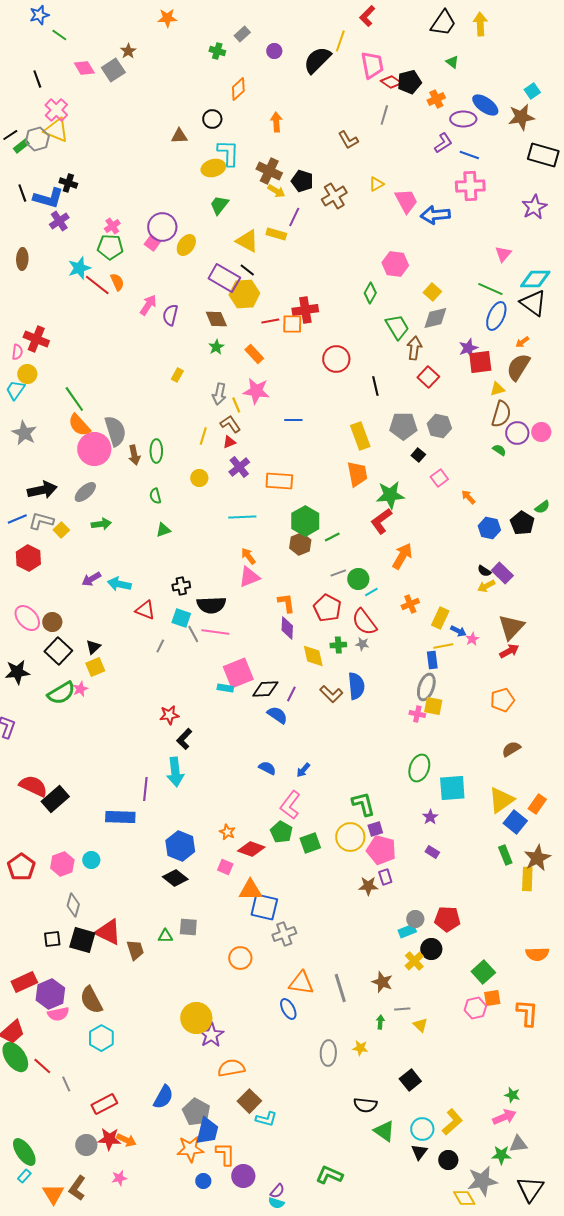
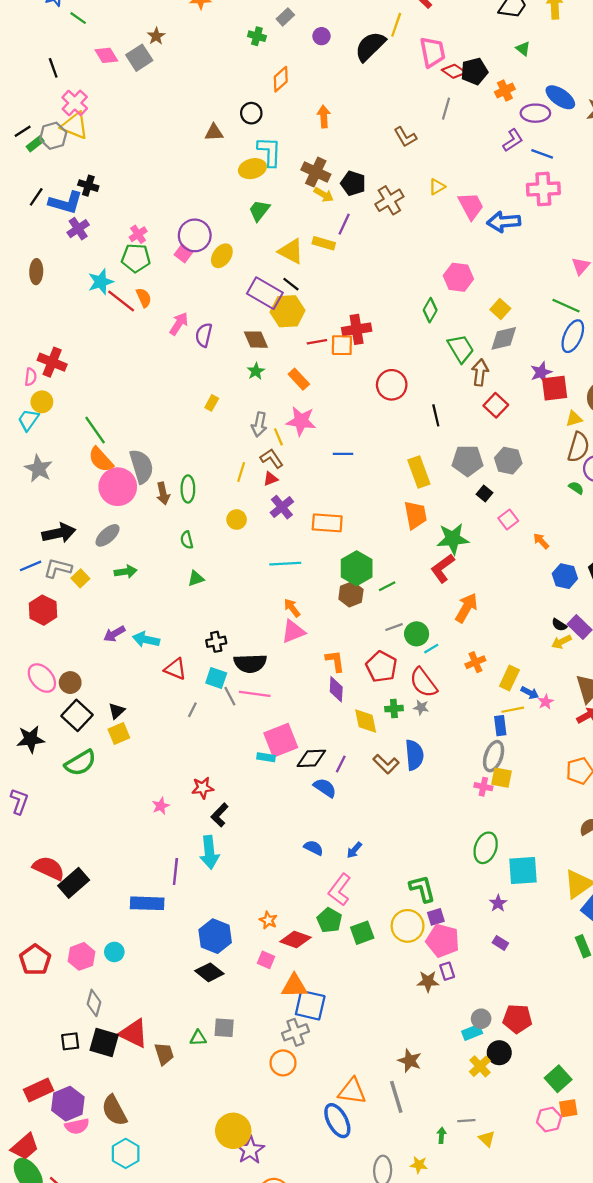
black line: (22, 193) -> (36, 197), turned 54
pink star: (80, 689) -> (161, 806), moved
gray cross: (284, 934) -> (295, 1032), moved
brown star: (382, 982) -> (410, 1061), moved
blue ellipse: (288, 1009) -> (337, 1121), size x1.4

